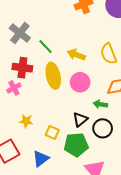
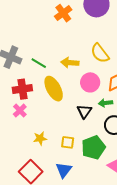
pink circle: (80, 82) -> (90, 82), moved
black triangle: (80, 120) -> (84, 111), moved

